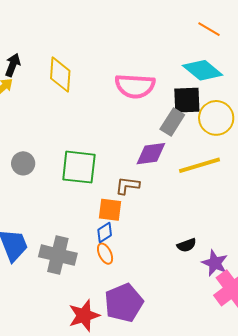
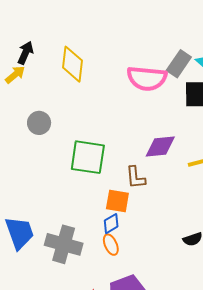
gray rectangle: (172, 122) -> (179, 64), moved
gray circle: (23, 163) -> (39, 123), moved
brown L-shape: (127, 186) -> (136, 177), turned -105

